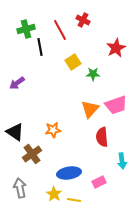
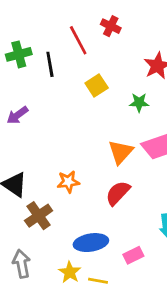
green cross: (26, 29) -> (19, 54), moved
green star: (93, 74) -> (139, 102), moved
red semicircle: (102, 137) -> (118, 193), moved, turned 48

